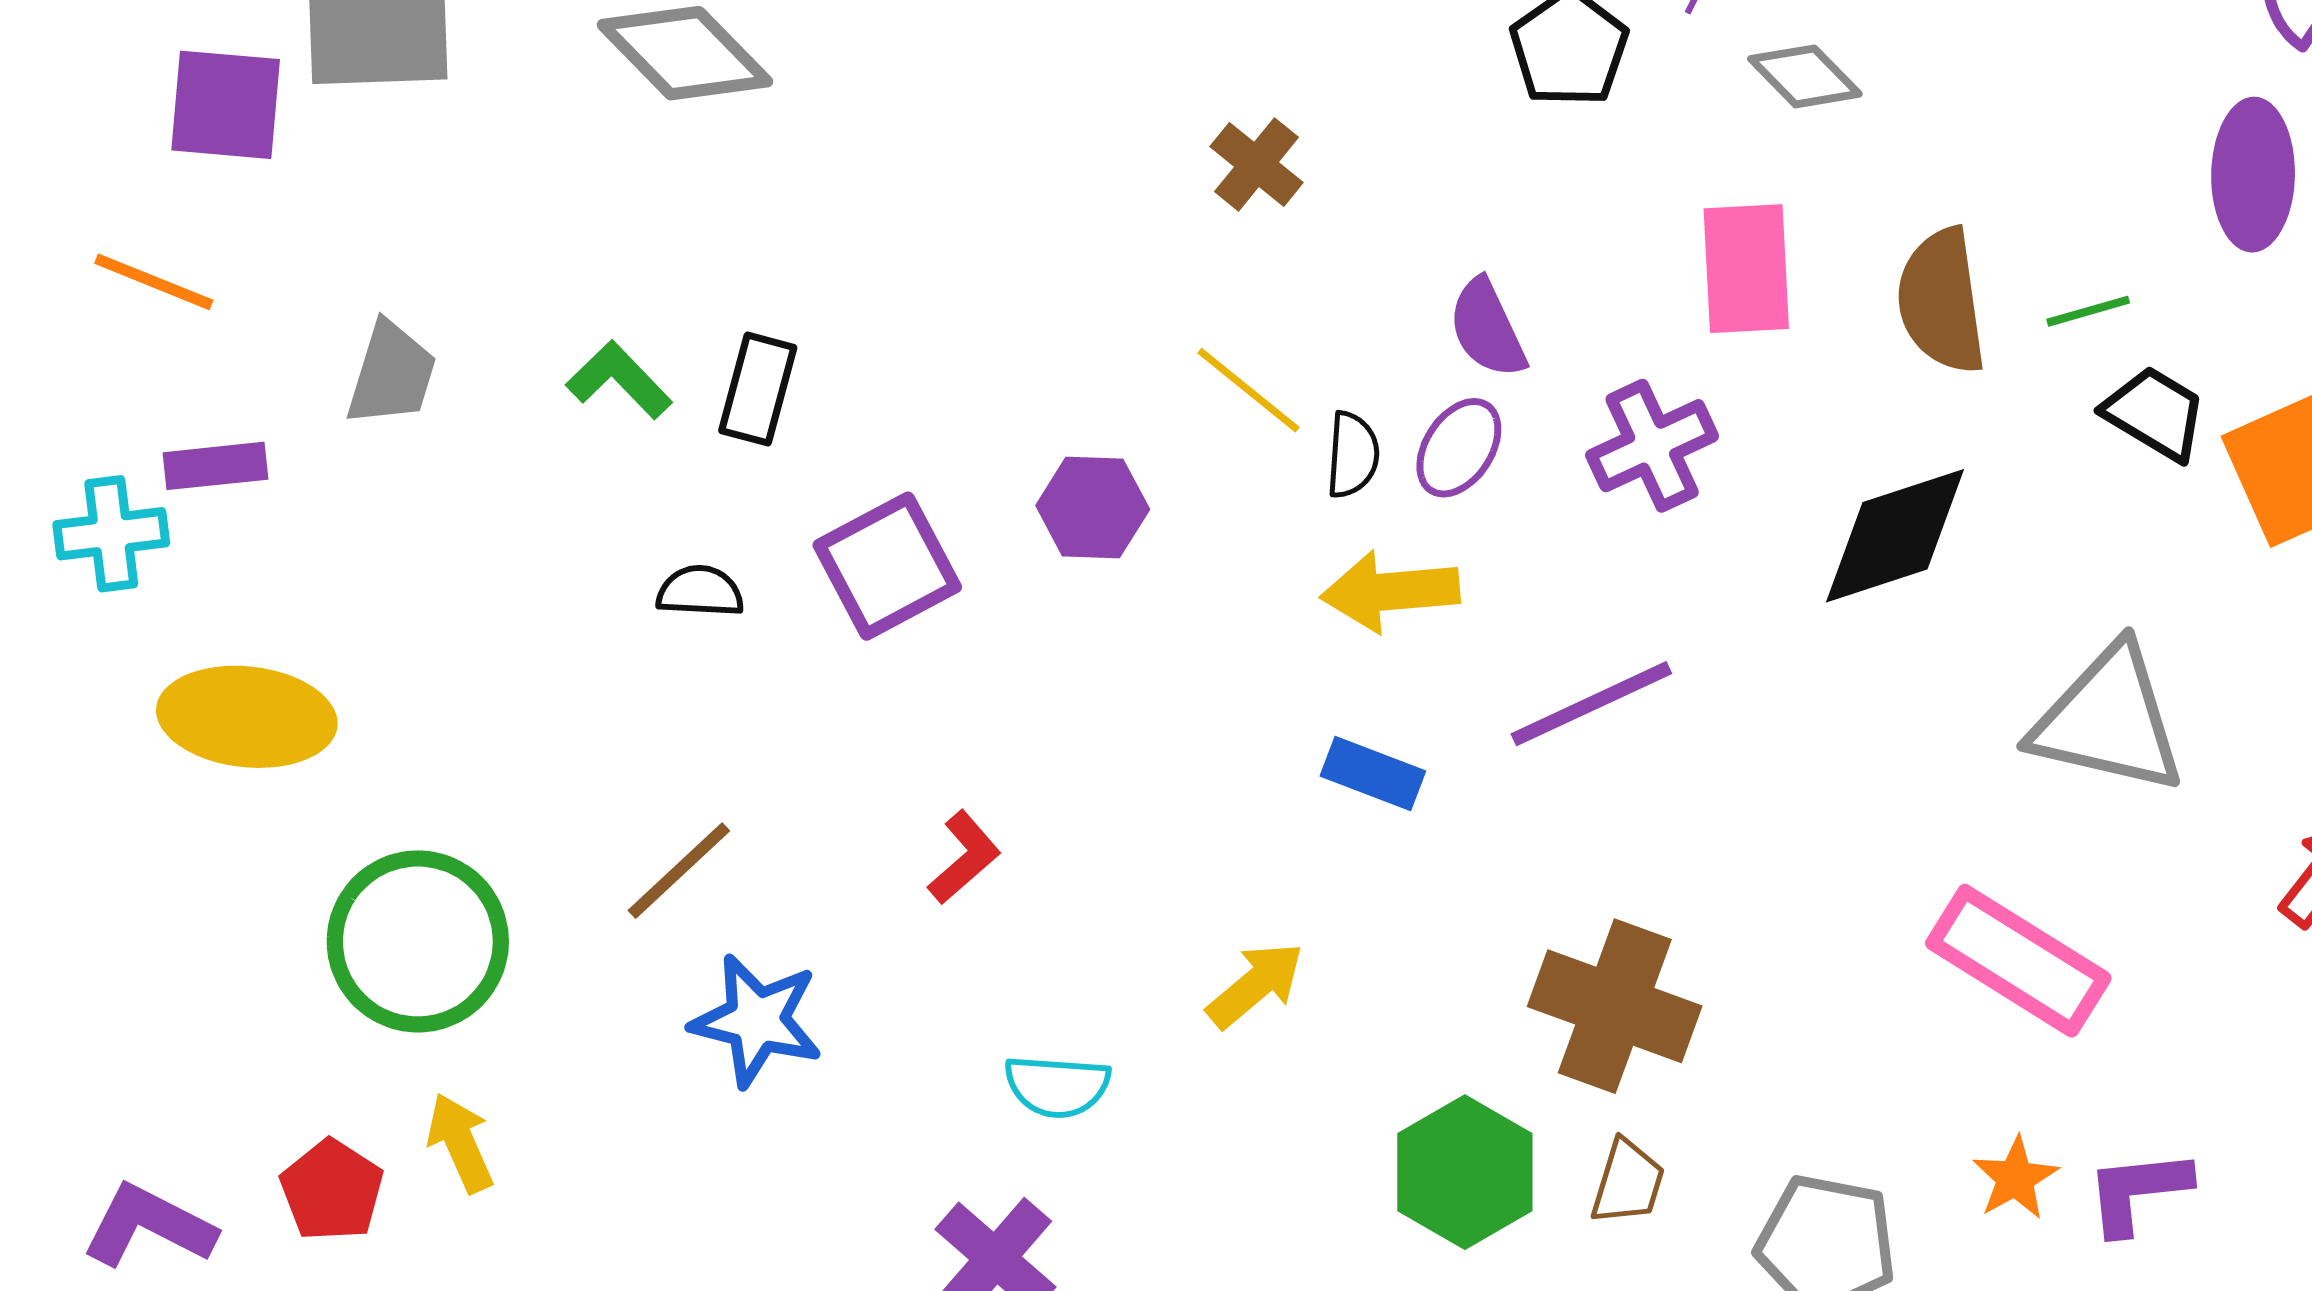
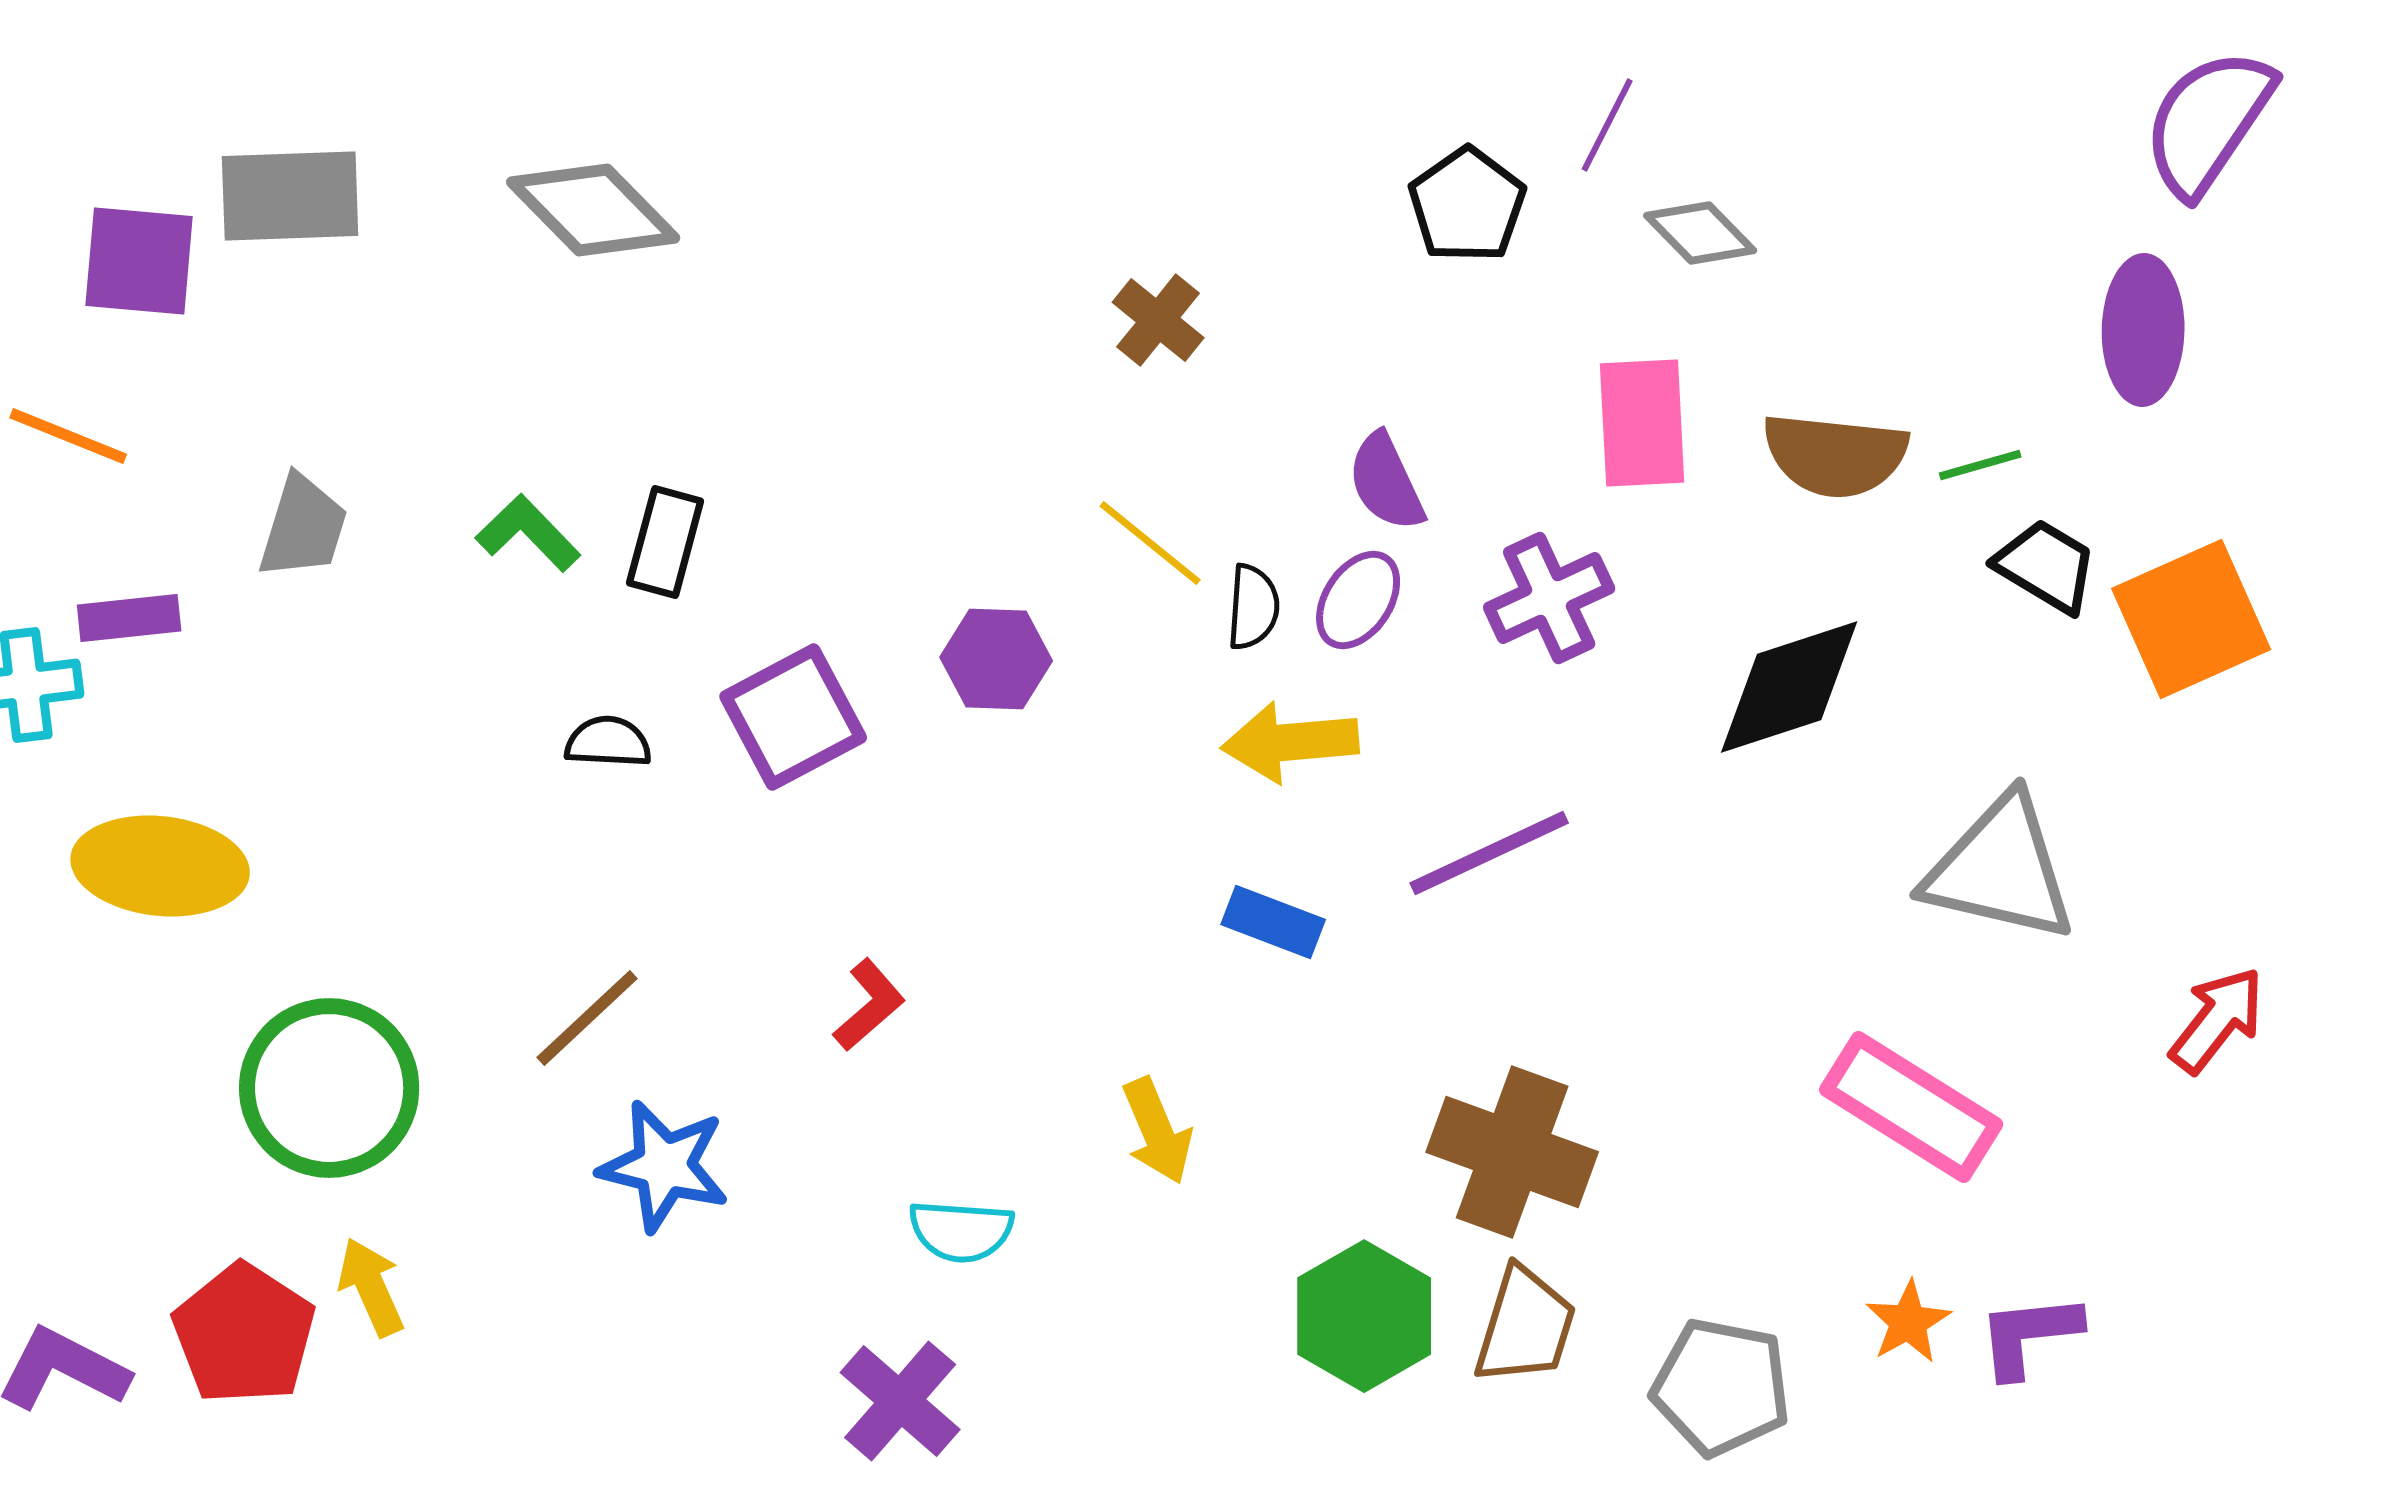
brown semicircle: (1941, 301) -> (1835, 455), turned -76
yellow arrow: (1256, 985) -> (1157, 1131), turned 107
brown trapezoid: (1628, 1182) -> (1525, 1326), size x1.4
red pentagon: (332, 1190) -> (244, 1334), size x1.4

